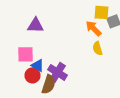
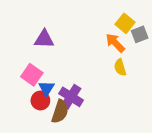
yellow square: (102, 12) -> (125, 23), turned 35
pink square: (26, 54) -> (32, 75), turned 36
blue triangle: (38, 65) -> (47, 88), turned 32

